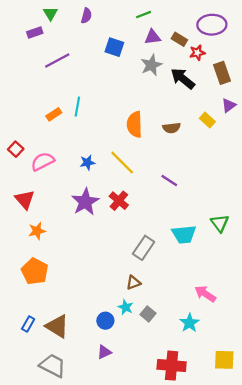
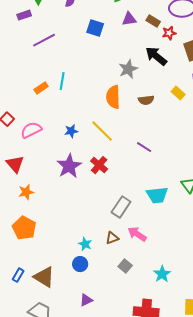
gray star: (151, 65) -> (128, 69), moved
pink arrow: (205, 294) -> (137, 234), moved
cyan star: (126, 307) -> (85, 244), moved
blue circle: (105, 321) -> (80, 264), moved

